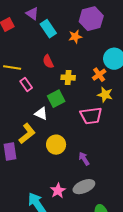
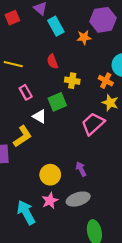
orange cross: (99, 75) -> (106, 81), turned -32
pink rectangle: (26, 85) -> (26, 92), moved
pink trapezoid: (91, 116) -> (93, 124), turned 140
yellow circle: (56, 145) -> (50, 175), moved

